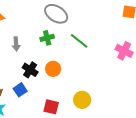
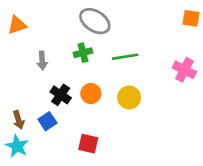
green line: (79, 41) -> (125, 57), turned -48
yellow circle: (82, 100) -> (129, 97), moved

